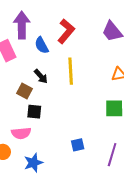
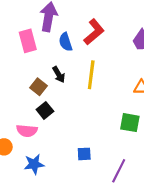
black square: (34, 112) -> (45, 110), turned 35

